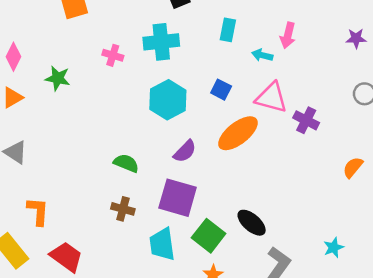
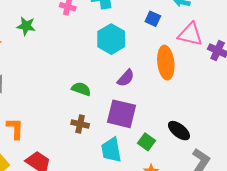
blue square: (221, 90) -> (153, 19), moved
orange ellipse: (238, 133) -> (166, 63), turned -56
green square: (209, 236) -> (146, 142), size x0.7

